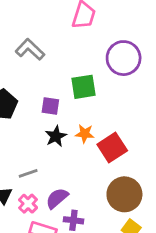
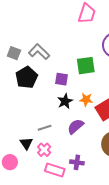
gray L-shape: (30, 49) -> (39, 52), moved
purple semicircle: (57, 198) -> (76, 126), moved

